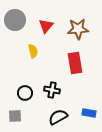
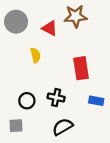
red triangle: (46, 26) -> (50, 28), turned -42
brown star: (78, 29) -> (76, 16), moved
blue rectangle: (89, 113) -> (96, 101), moved

